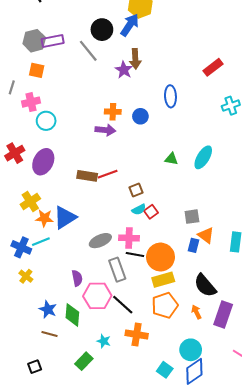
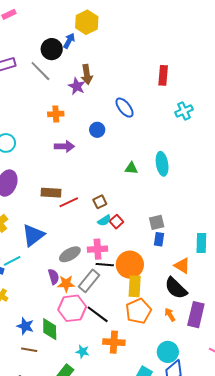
blue arrow: (130, 25) -> (69, 41), moved, size x0.7
red rectangle: (213, 67) -> (163, 75), turned -42
blue ellipse: (170, 96) -> (125, 108), turned -30
orange cross: (113, 112) -> (56, 114), moved
cyan ellipse: (203, 157) -> (162, 164), turned -35
red line: (108, 174) -> (69, 202), moved
orange star: (44, 218) -> (66, 284), moved
orange triangle: (206, 235) -> (182, 266), moved
blue rectangle: (193, 245) -> (159, 239), moved
gray rectangle: (117, 270) -> (89, 281), turned 65
purple semicircle: (77, 278) -> (54, 277), moved
yellow rectangle: (163, 280) -> (135, 286), turned -65

